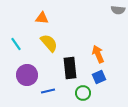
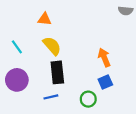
black rectangle: (70, 68) -> (57, 72), moved
purple circle: (27, 75) -> (17, 80), moved

